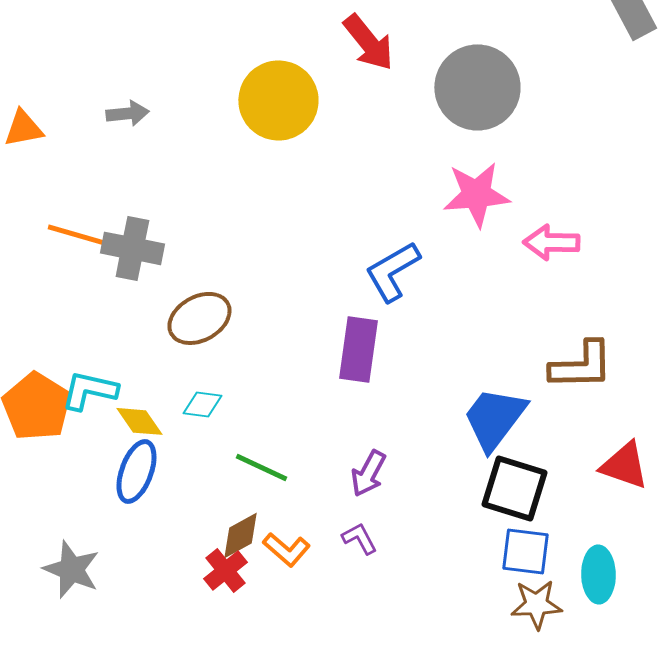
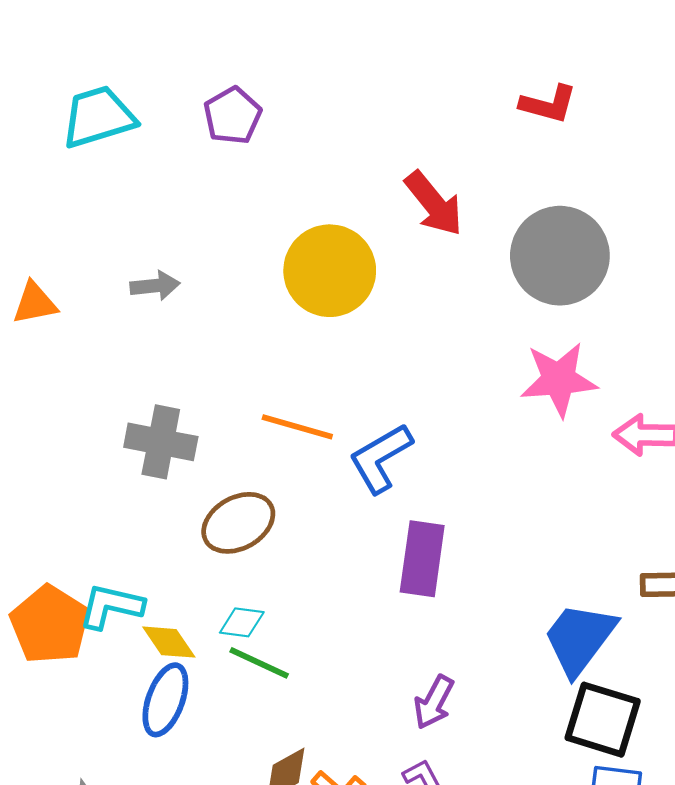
orange line: (78, 235) -> (297, 427), moved
blue L-shape: (392, 271) -> (381, 458), moved
green line: (261, 467) -> (259, 663), moved

